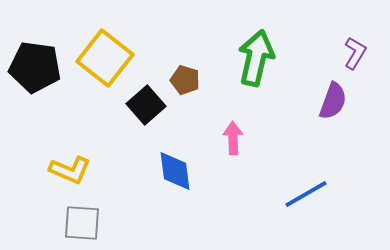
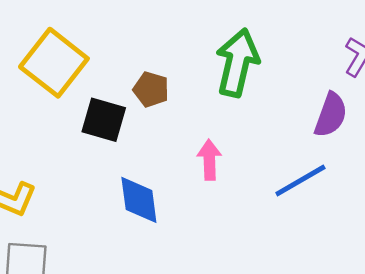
black square: (146, 105) -> (104, 120), turned -33
blue line: (306, 194) -> (300, 180), moved

